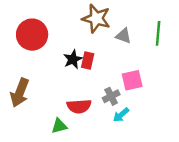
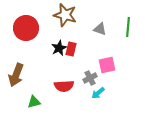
brown star: (96, 18) -> (65, 15), moved
green triangle: (59, 126) -> (34, 102), moved

